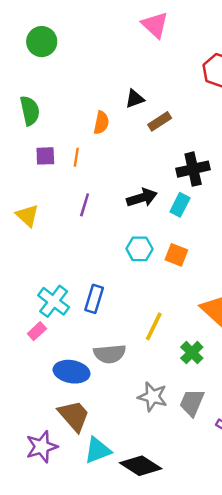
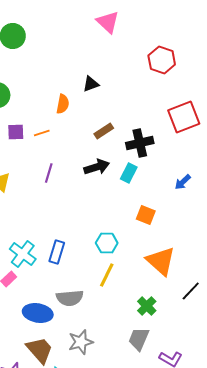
brown rectangle: (160, 121) -> (104, 131), moved
orange line: (76, 157) -> (42, 133), turned 63
cyan hexagon: (139, 249) -> (107, 243), moved
orange square: (176, 255) -> (146, 215), moved
green cross: (192, 353) -> (147, 306), moved
gray star: (153, 397) -> (81, 342), moved, turned -30

